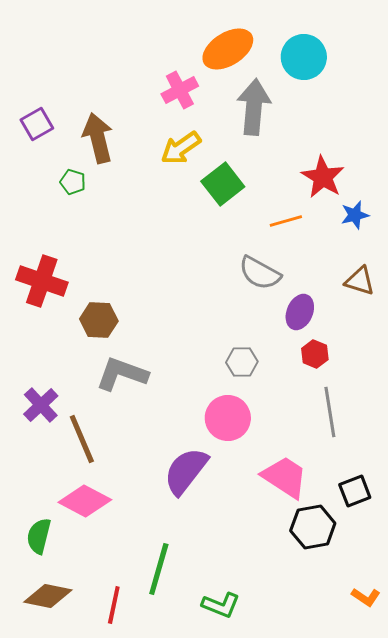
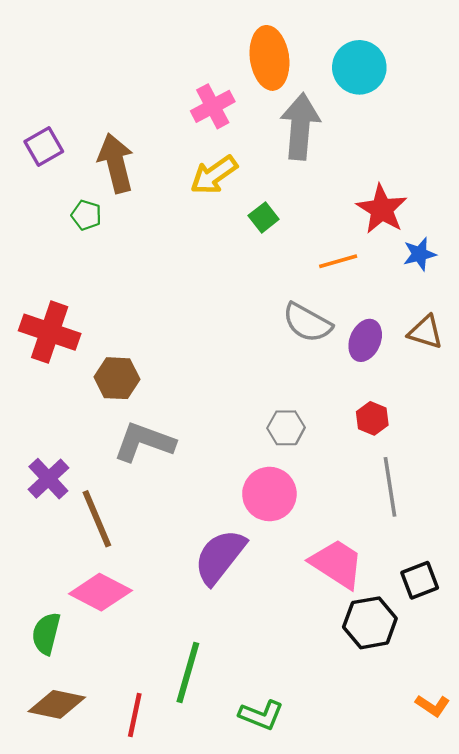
orange ellipse: (228, 49) -> (269, 58), turned -66
green square: (223, 184) -> (264, 217), size x0.6
purple ellipse: (300, 312) -> (365, 340), moved

